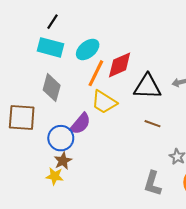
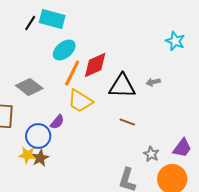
cyan rectangle: (51, 47) -> (52, 19), moved
gray diamond: (52, 88) -> (29, 87), turned -68
purple semicircle: (80, 124) -> (57, 122), size x0.7
yellow star: (55, 176) -> (27, 155), moved

